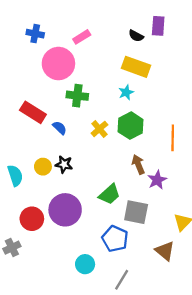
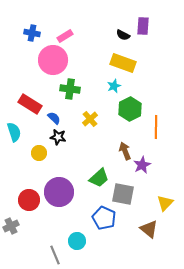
pink rectangle: (82, 37) -> (65, 36), moved
green hexagon: (131, 126) -> (130, 109), moved
black star: (64, 164) -> (58, 137), moved
cyan semicircle: (15, 175) -> (14, 132), moved
gray line: (122, 280) -> (55, 255), moved, turned -54

